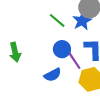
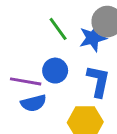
purple line: (74, 59) -> (26, 81), moved, turned -60

